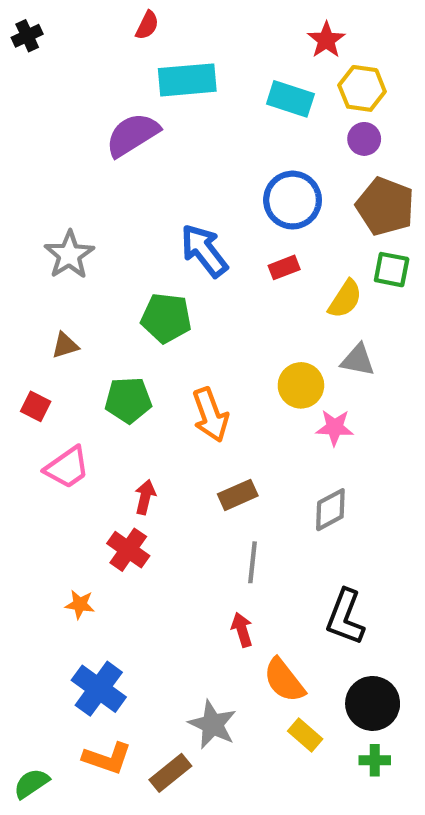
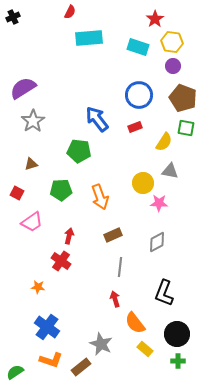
purple semicircle: (132, 135) -> (23, 88), moved

